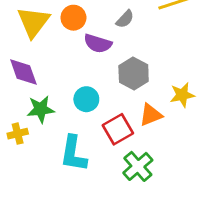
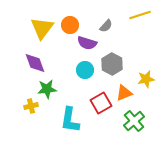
cyan circle: (86, 99) -> (85, 70), moved
green cross: (138, 166) -> (134, 121), moved

